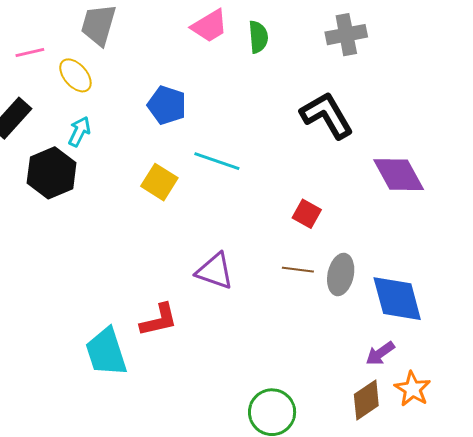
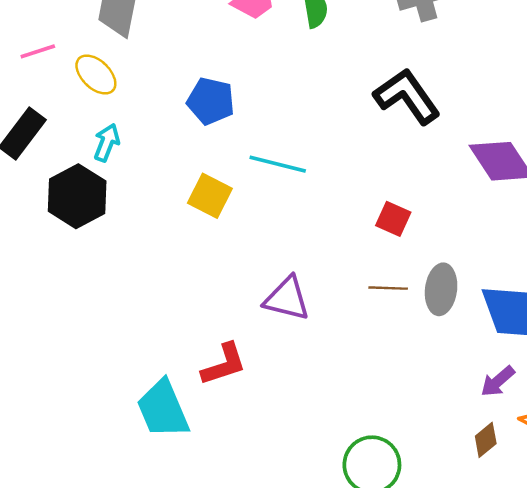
brown diamond: (366, 400) -> (486, 440), size x0.7

